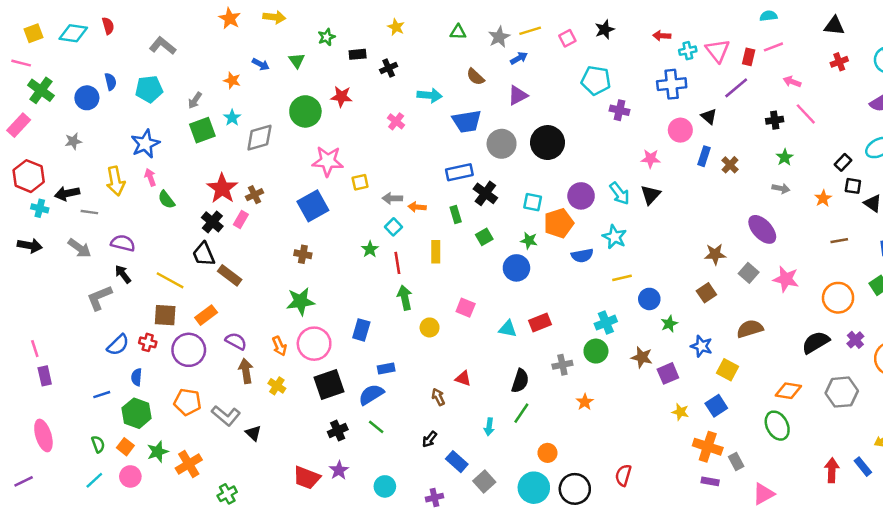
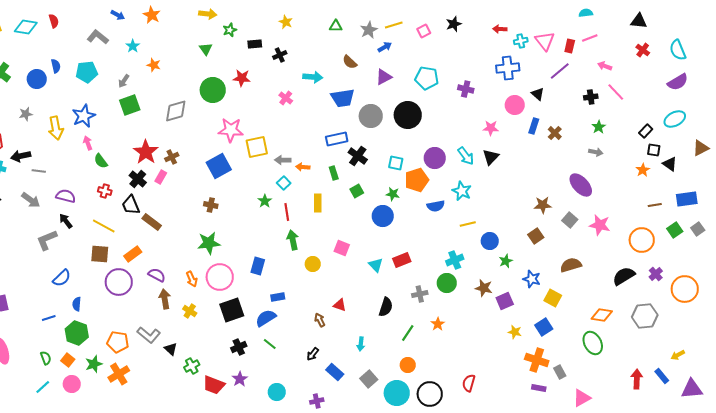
yellow arrow: (274, 17) -> (208, 14), moved
red cross: (839, 62) -> (643, 50), turned -32
blue arrow: (261, 64) -> (118, 15), moved
cyan pentagon: (596, 80) -> (427, 78), moved
cyan star: (232, 118) -> (133, 46), moved
yellow arrow: (115, 181) -> (56, 128), moved
yellow square: (360, 182) -> (257, 147), size x1.6
orange star: (823, 198) -> (643, 170), moved
brown line: (839, 241) -> (655, 205), moved
cyan triangle: (508, 329) -> (376, 265), turned 35
red cross: (148, 342) -> (105, 191), moved
orange pentagon: (187, 402) -> (118, 342), moved
green line: (521, 413) -> (408, 333), moved
gray square: (484, 481) -> (369, 379), moved
green cross: (227, 494) -> (192, 366), moved

